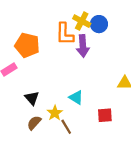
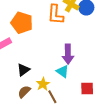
purple arrow: (83, 46) -> (68, 54), moved
black triangle: (32, 98) -> (23, 70), turned 32

